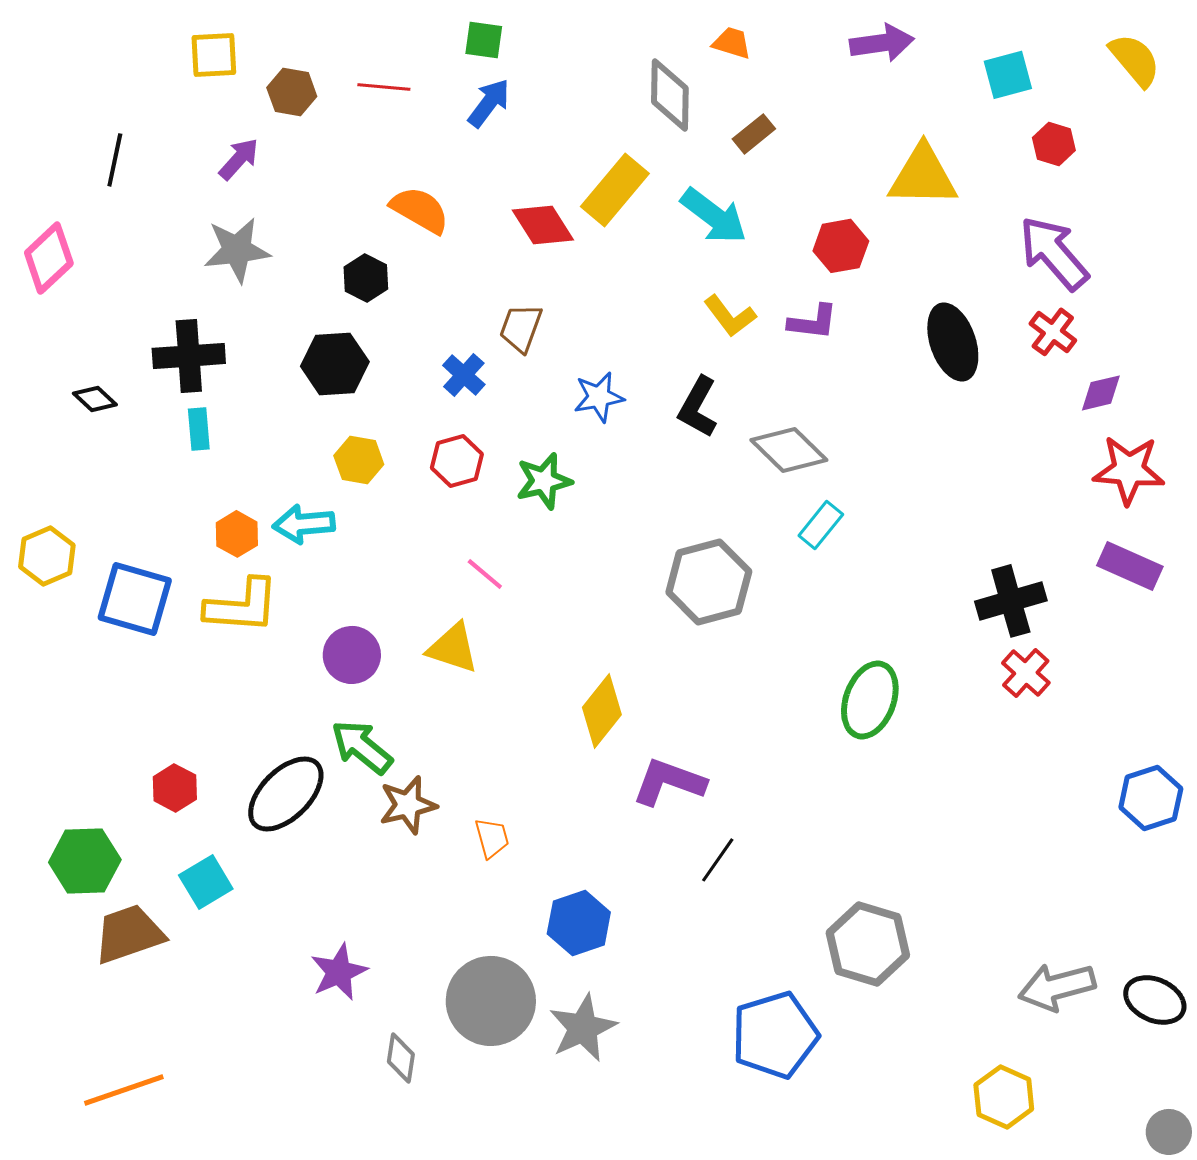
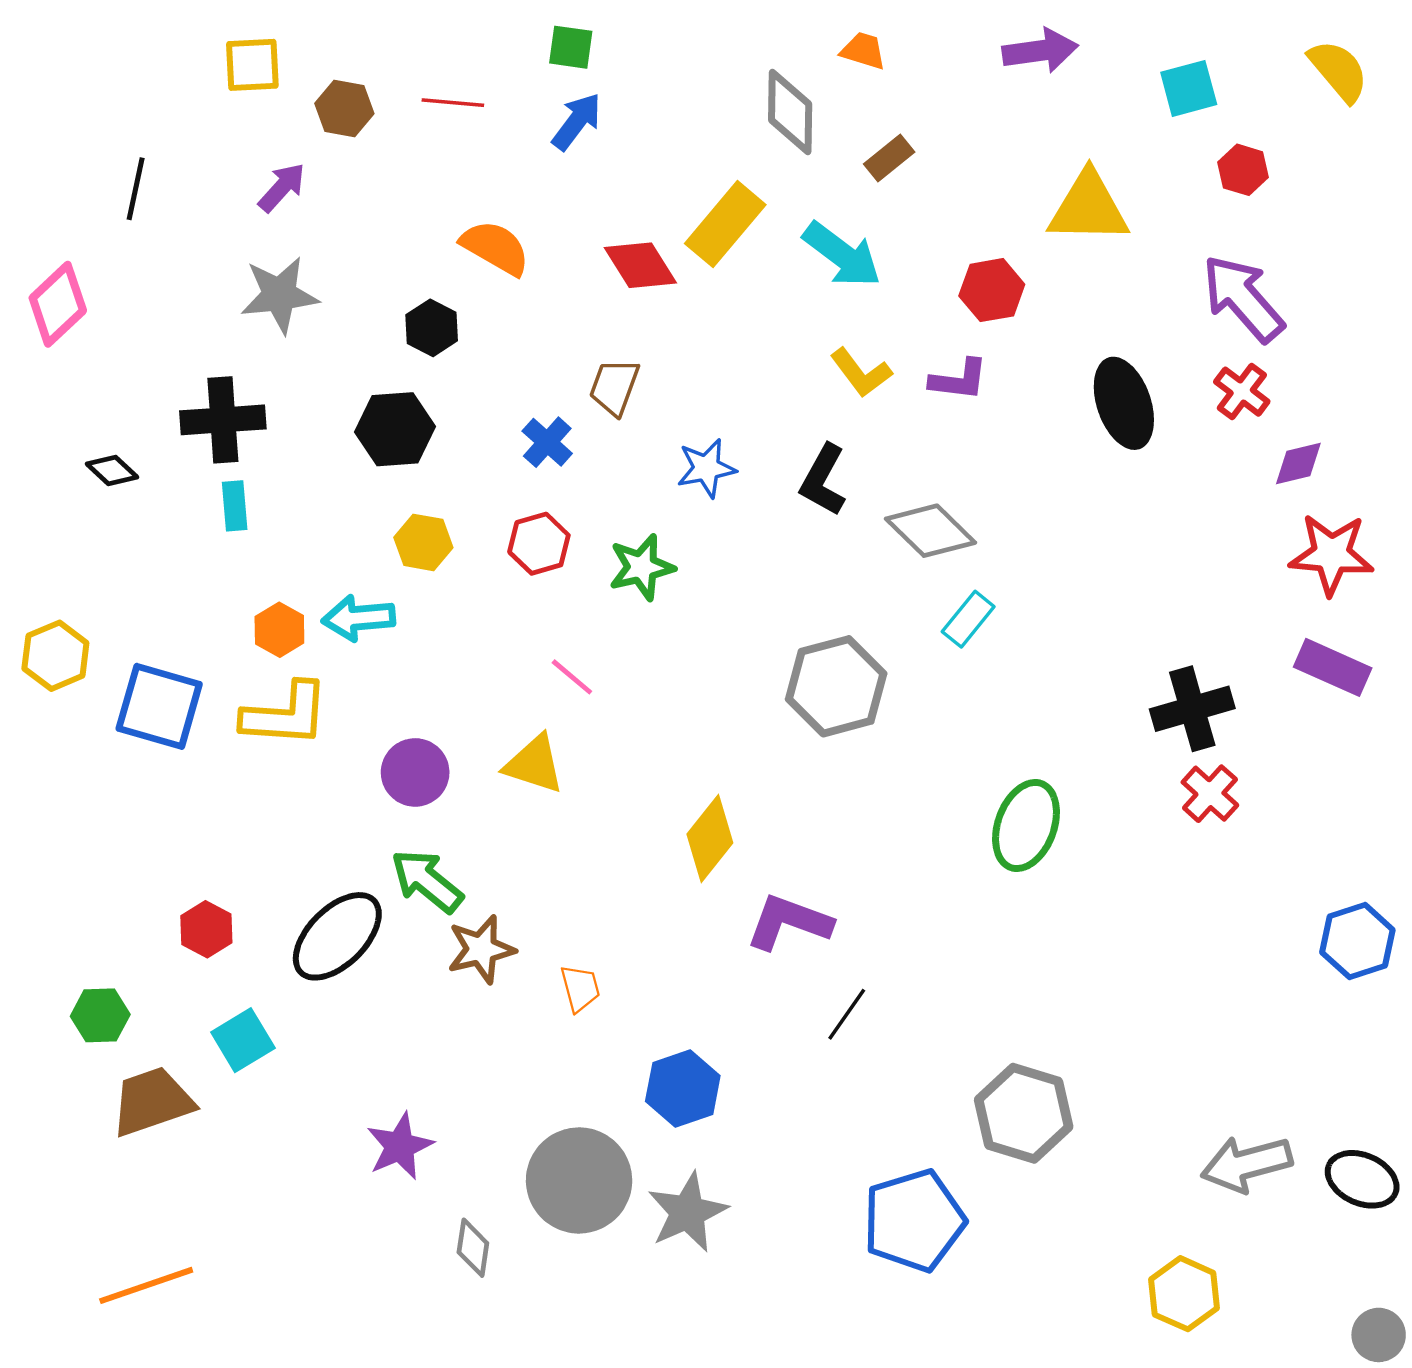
green hexagon: (85, 861) -> (100, 1015), size x0.7

